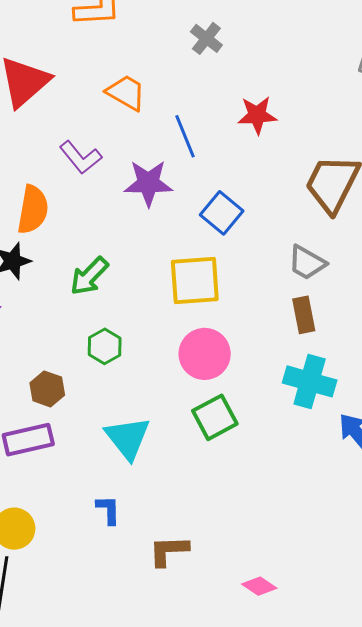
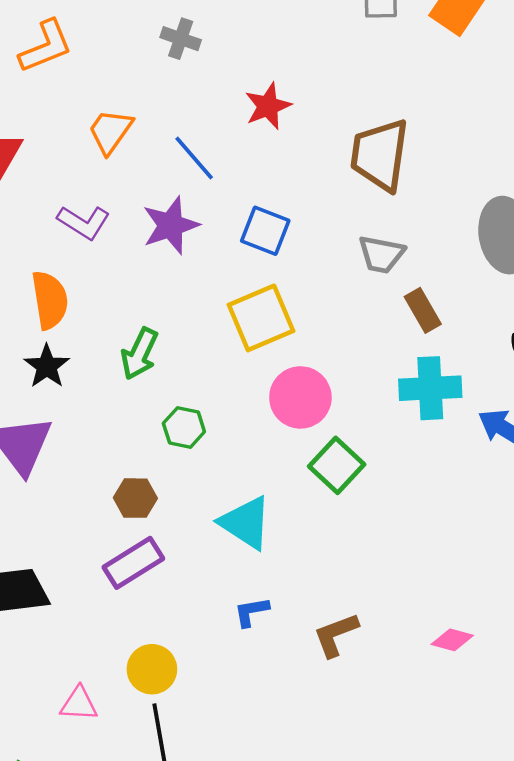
orange trapezoid: (126, 93) -> (110, 131), turned -66
brown rectangle: (304, 315) -> (423, 310), moved
blue L-shape: (108, 510) -> (251, 612), turned -80

